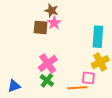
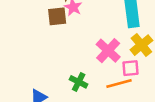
pink cross: (48, 63) -> (108, 51), moved

